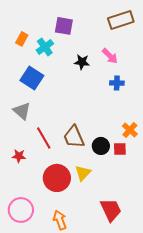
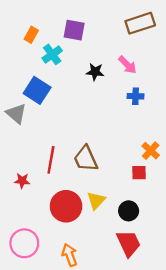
orange rectangle: (22, 39) -> (31, 35), moved
gray triangle: (22, 111) -> (16, 114), moved
red line: (44, 138) -> (51, 160), turned 40
black circle: (101, 146) -> (129, 211), moved

